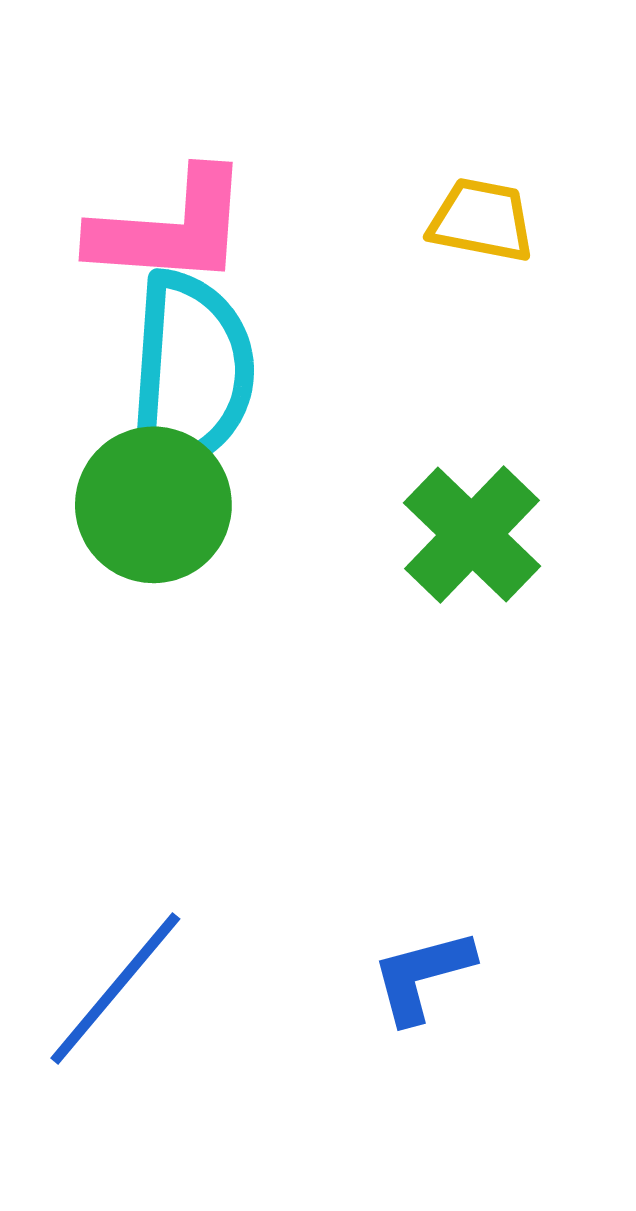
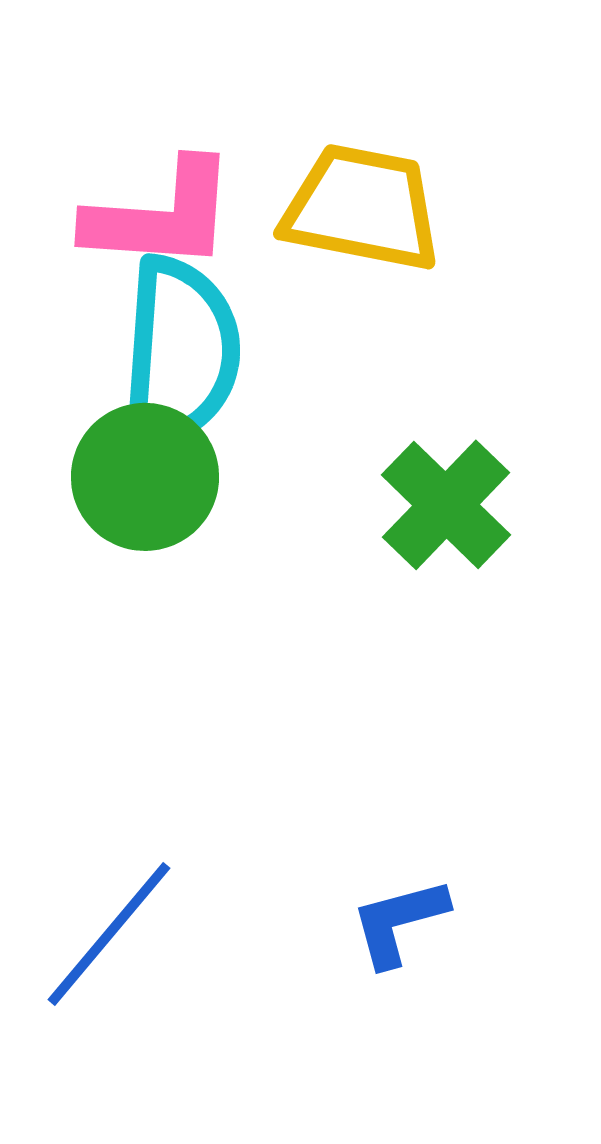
yellow trapezoid: (482, 220) -> (362, 208), moved, size x1.6

